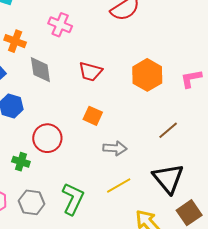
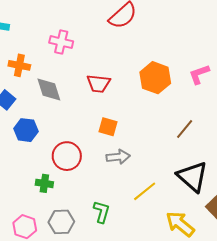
gray arrow: (115, 148) -> (118, 157), moved
green L-shape: (73, 199) -> (102, 212), size x0.7

